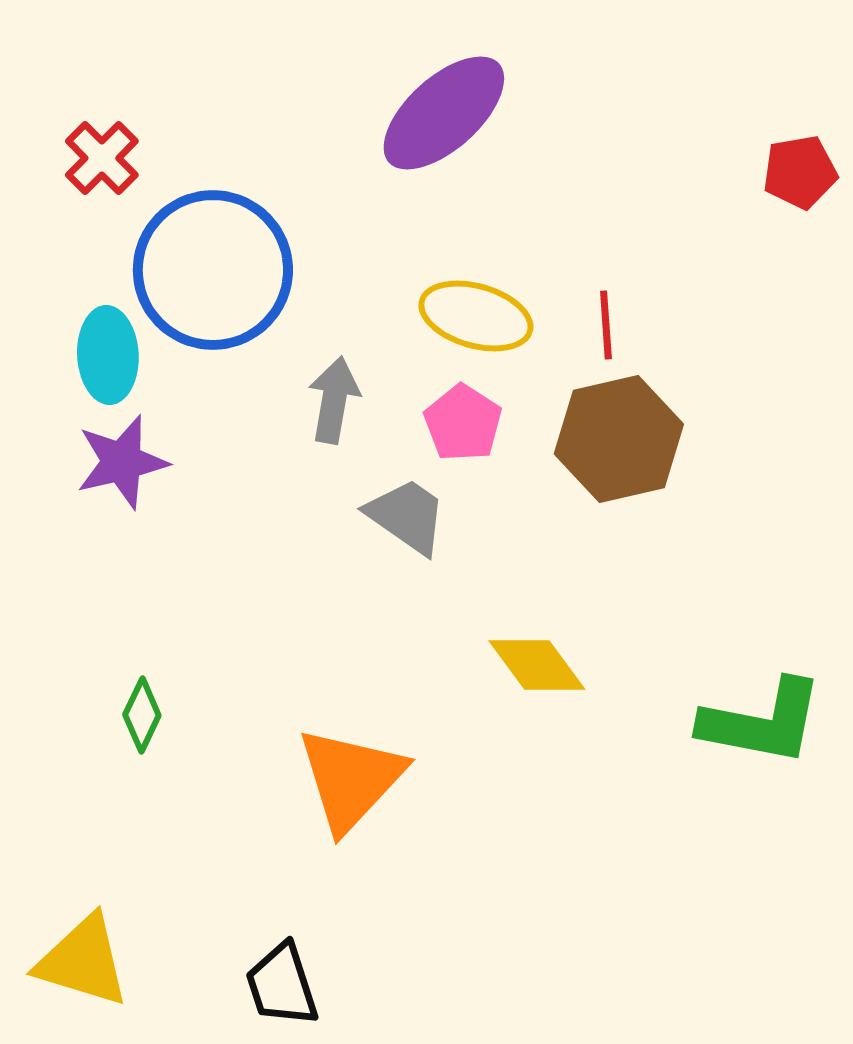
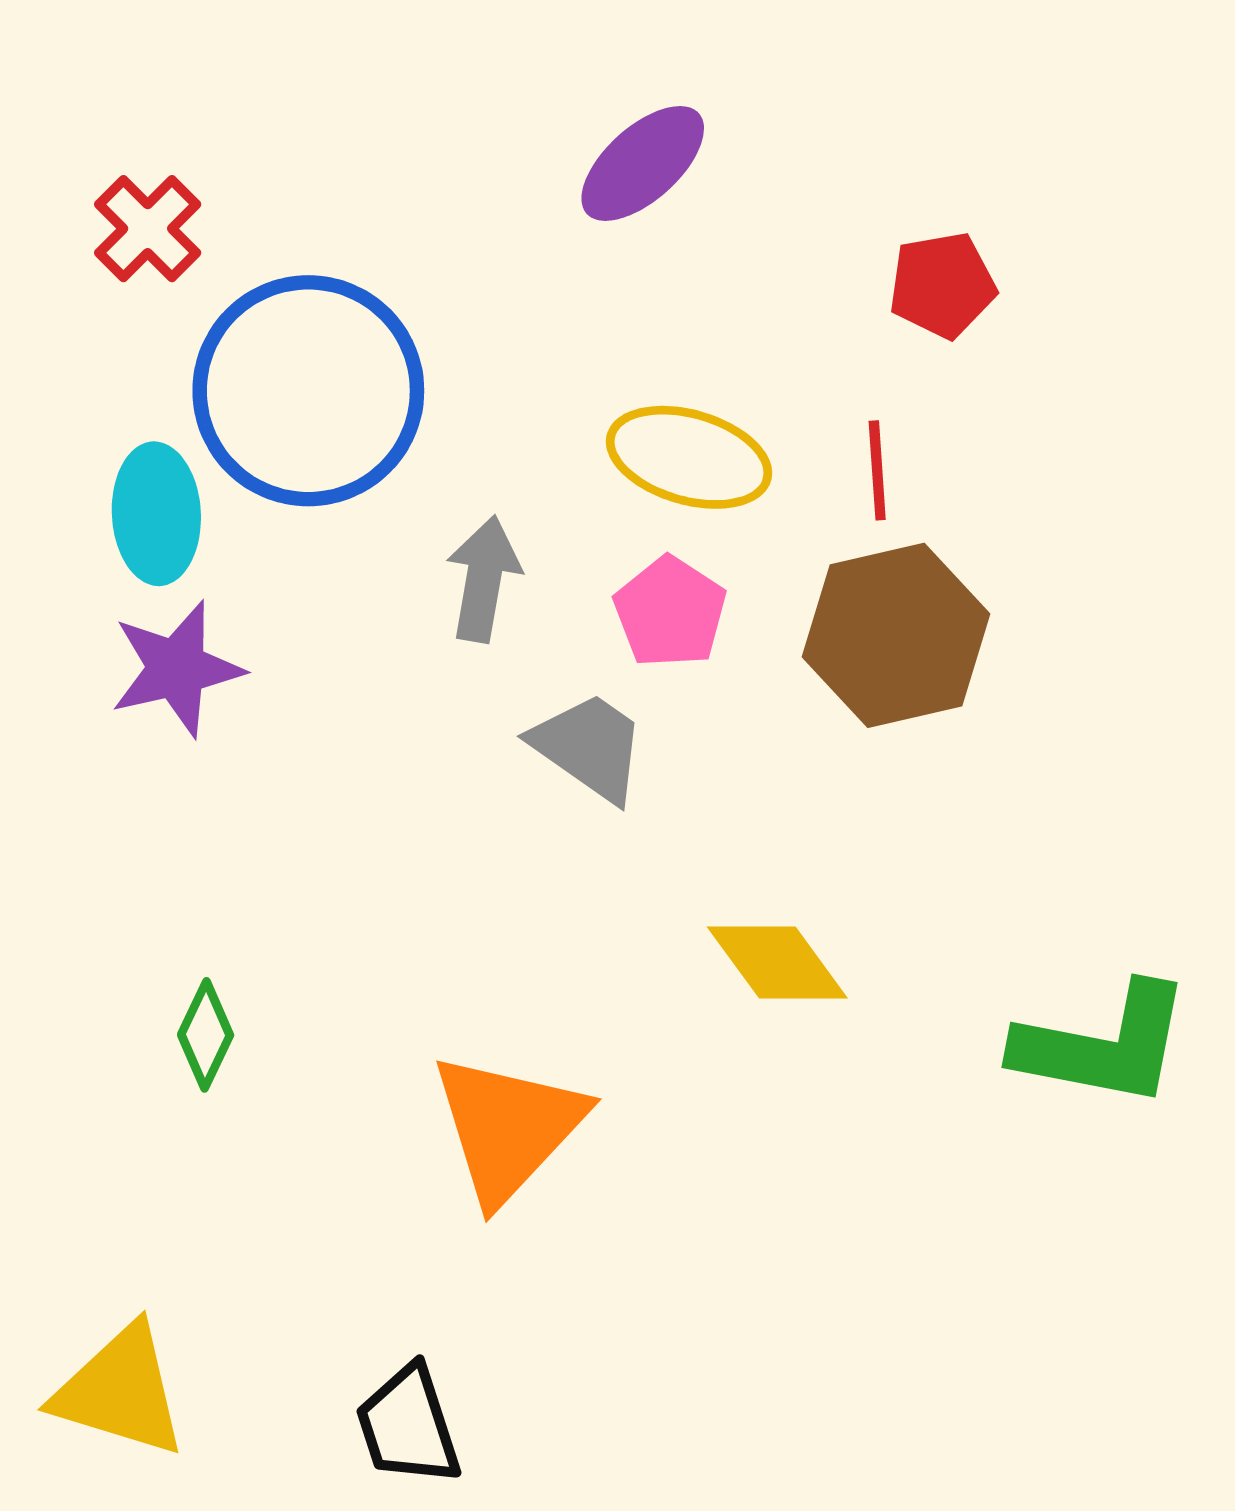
purple ellipse: (444, 113) -> (643, 163), size x0.7
red pentagon: (800, 172) -> (942, 285), moved

